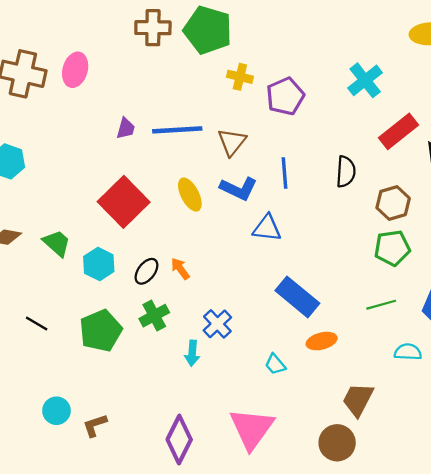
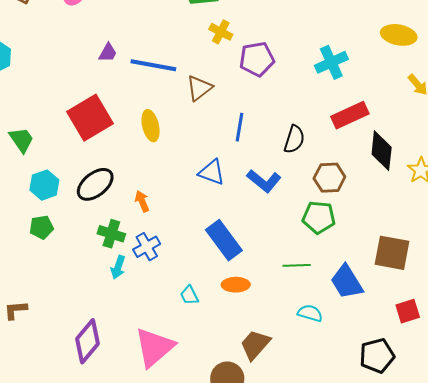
blue L-shape: (239, 189) -> (264, 181), moved
cyan hexagon: (99, 264) -> (44, 185), moved
orange arrow: (180, 269) -> (142, 201), moved
black ellipse: (146, 271) -> (95, 184), size x1.5
green cross: (154, 316) -> (111, 234), moved, turned 32
green pentagon: (101, 331) -> (41, 227), size x0.6

